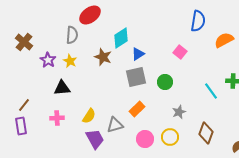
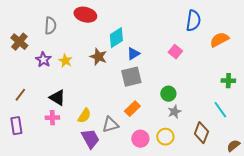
red ellipse: (90, 15) -> (85, 15), turned 50
gray semicircle: (72, 35) -> (50, 26), moved
green circle: (165, 82) -> (168, 94), moved
black triangle: (62, 88) -> (57, 98), moved, turned 36
cyan line: (211, 91) -> (220, 110), moved
brown line: (24, 105) -> (20, 95), moved

